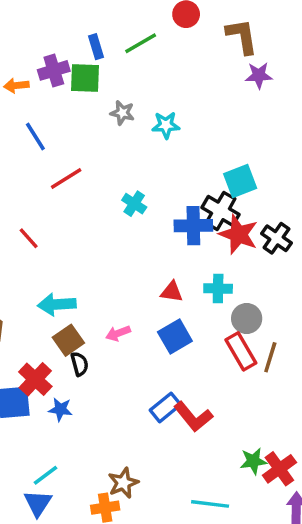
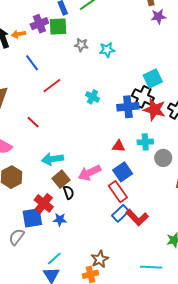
pink arrow: (118, 333) -> (89, 173), size x1.6
red rectangle: (241, 351) -> (118, 192), moved

